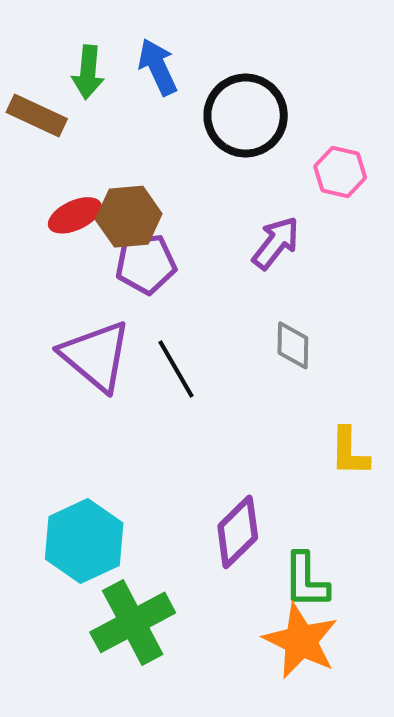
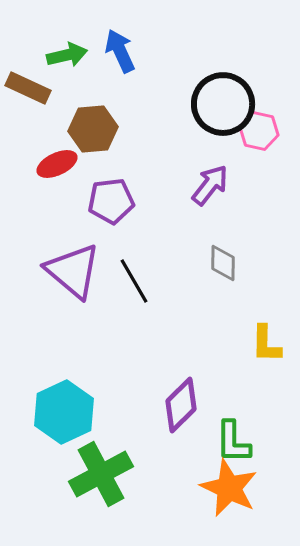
green arrow: (88, 72) -> (67, 55), turned -108
black circle: (246, 116) -> (223, 104), moved
brown hexagon: (129, 217) -> (93, 129), moved

